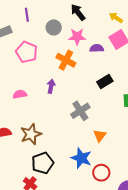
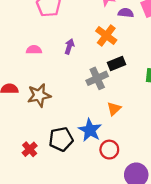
orange cross: (66, 60) -> (106, 35), moved
black rectangle: (105, 82) -> (116, 63), moved
black pentagon: (43, 163) -> (61, 139), moved

